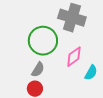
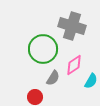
gray semicircle: (38, 70) -> (53, 78), moved

